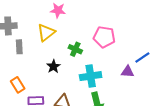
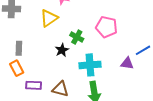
gray rectangle: (19, 47) -> (19, 48), moved
black star: (53, 66) -> (62, 50), moved

